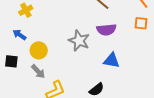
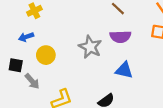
blue arrow: (20, 35) -> (26, 37), turned -56
gray arrow: (38, 72) -> (32, 81), moved

